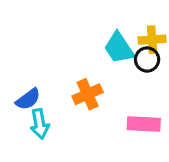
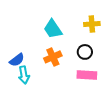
cyan trapezoid: (119, 48) -> (53, 29), moved
black circle: (147, 59) -> (85, 52), moved

